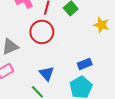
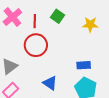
blue rectangle: (85, 64) -> (84, 65), turned 32

